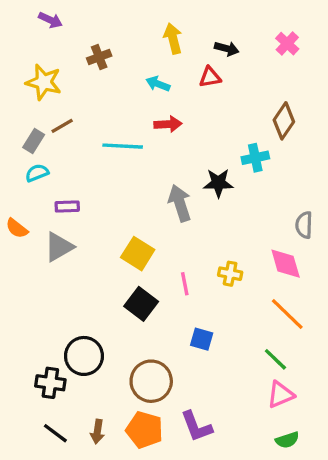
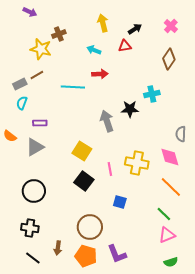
black arrow: (227, 49) -> (135, 29), turned -48
yellow star: (44, 82) -> (41, 49), moved
brown diamond: (284, 121) -> (169, 59), moved
gray rectangle: (34, 141) -> (20, 84), turned 32
cyan semicircle: (37, 173) -> (22, 103), turned -48
yellow cross: (230, 274) -> (137, 163), size x1.6
black circle: (84, 356) -> (34, 191), moved
brown arrow: (97, 432) -> (58, 248), moved

